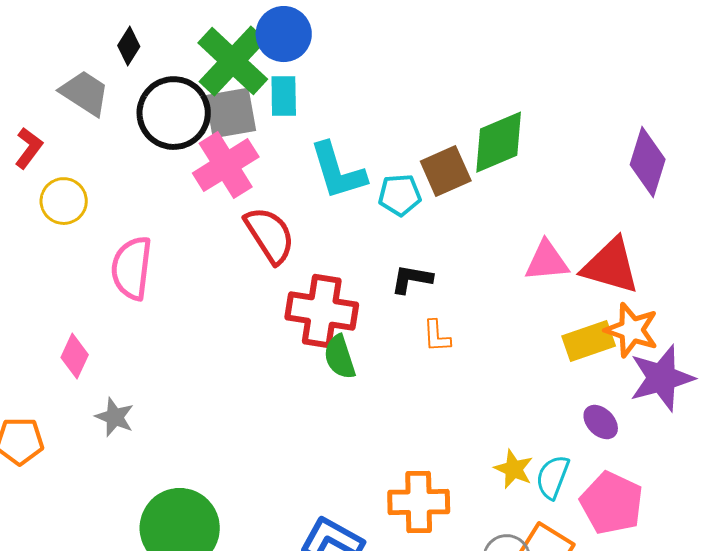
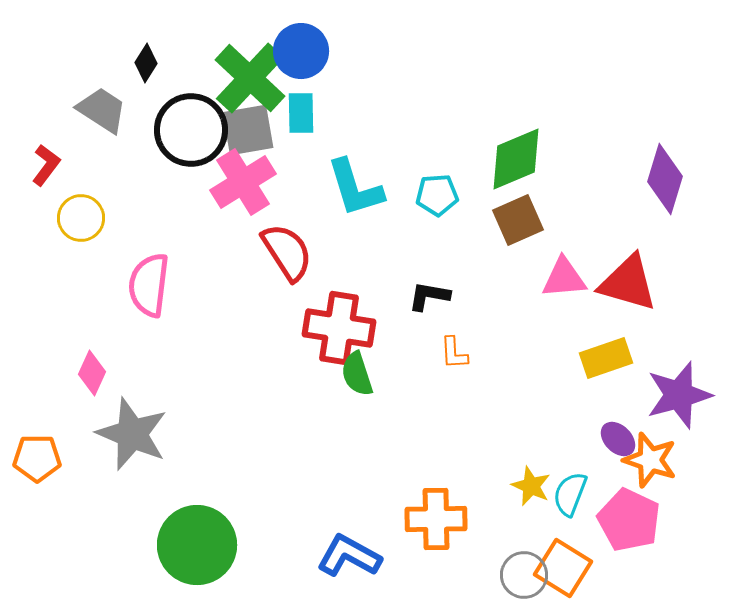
brown square: (446, 171) -> (518, 220), moved
cyan pentagon: (400, 195) -> (437, 195), moved
orange star: (632, 330) -> (650, 460), moved
gray star: (115, 417) -> (132, 434), size x1.8

